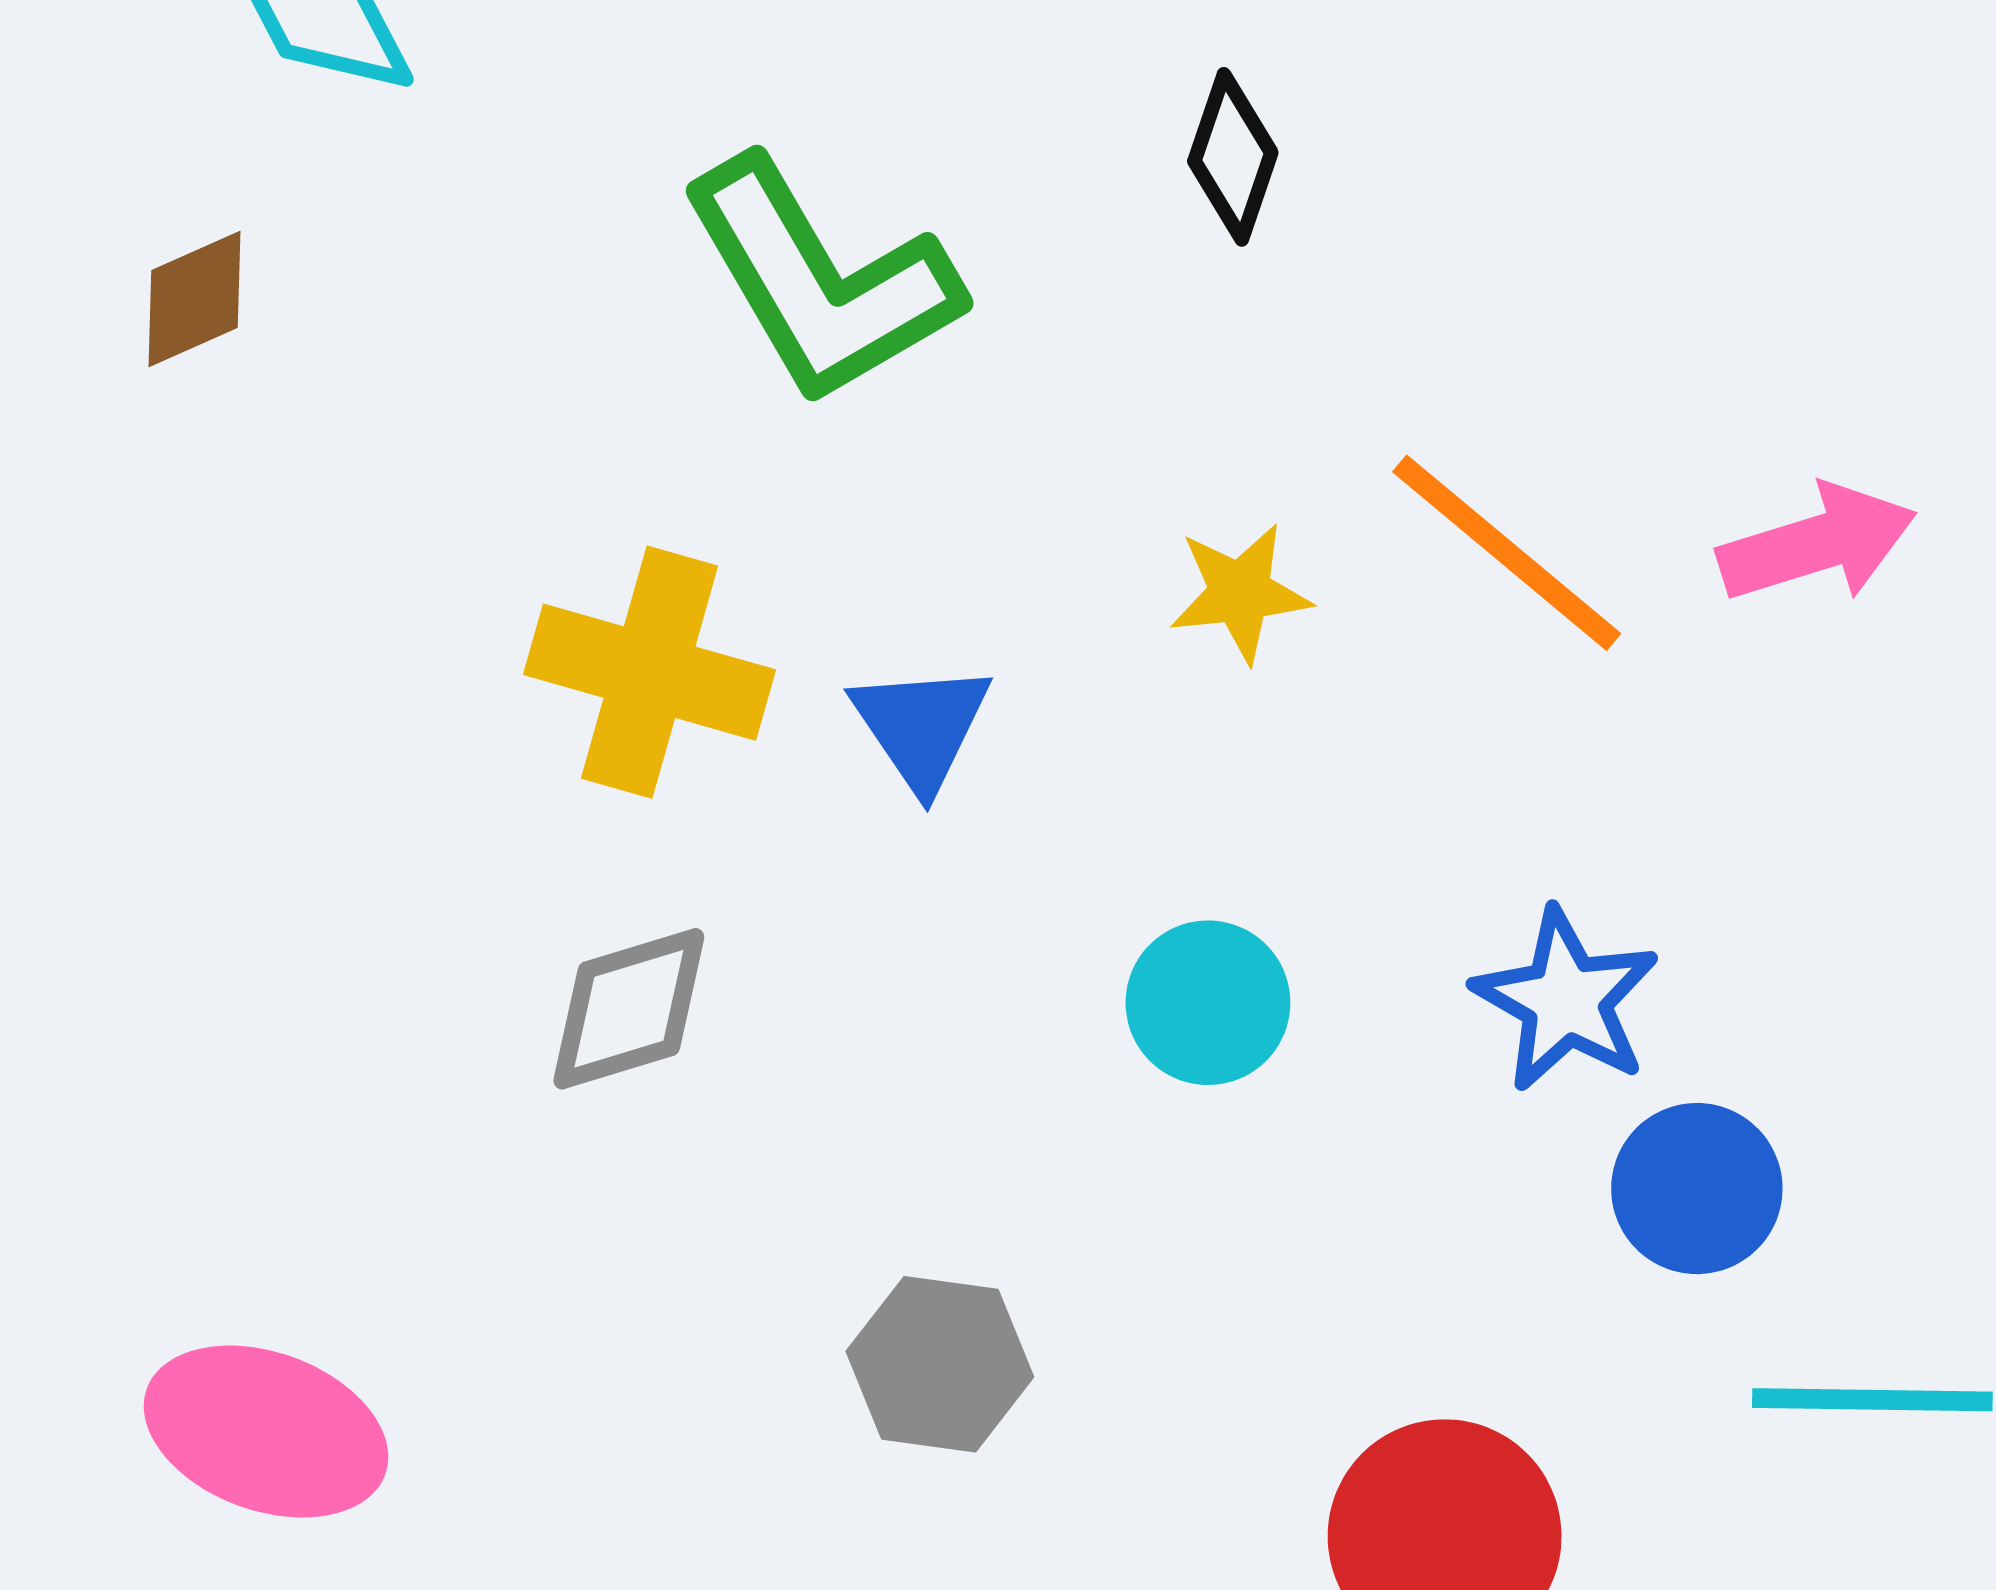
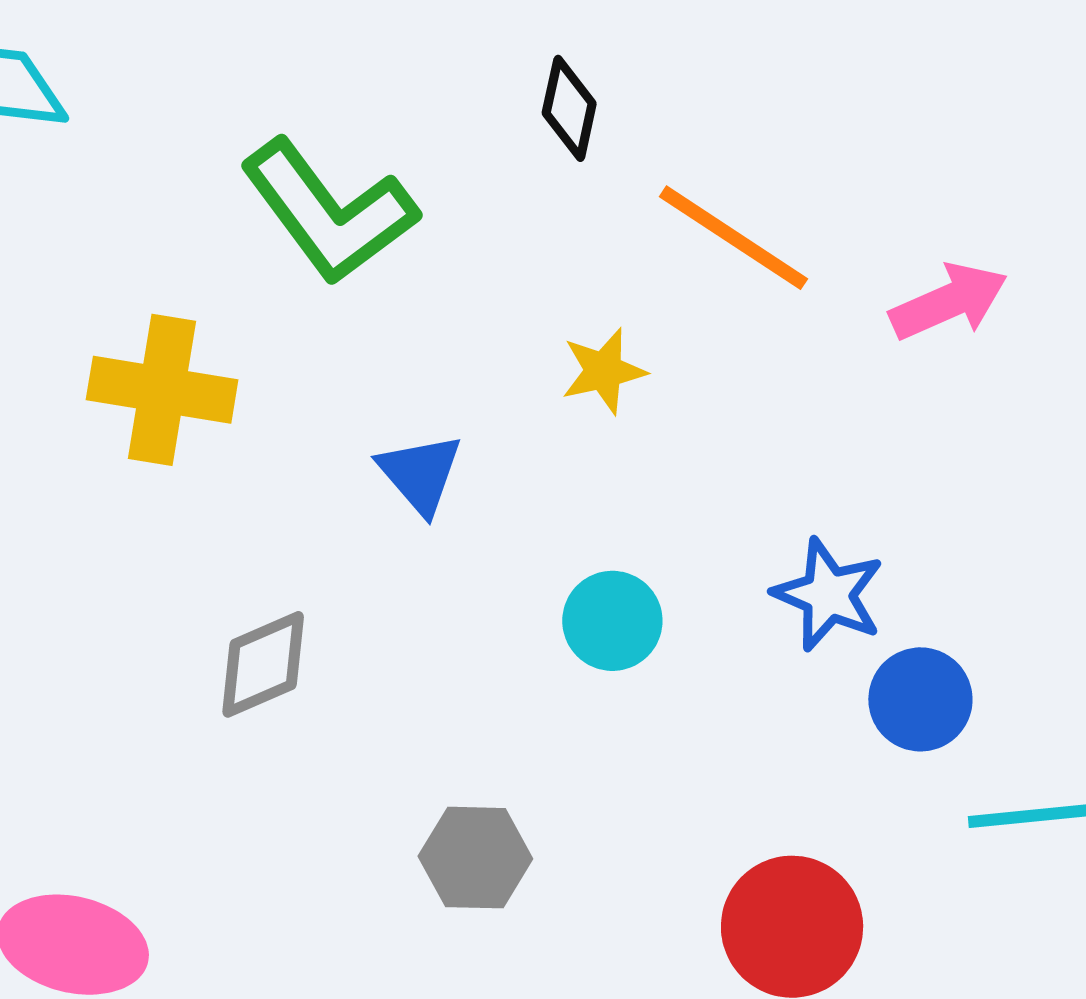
orange line: (1507, 553) -> (733, 238), moved
yellow cross: (650, 672) -> (162, 390), moved

